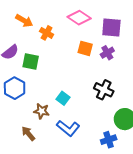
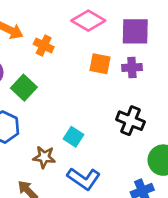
purple cross: (107, 53) -> (132, 68), turned 32
green square: (31, 61) -> (24, 88), turned 36

